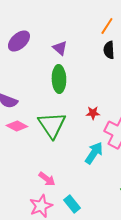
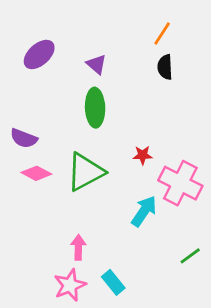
green triangle: (52, 125) -> (85, 172), turned 36
pink arrow: (47, 179) -> (78, 247), turned -126

